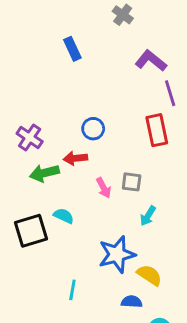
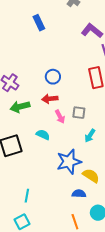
red arrow: (75, 158) -> (50, 99), moved
cyan semicircle: (64, 216) -> (43, 135), moved
cyan line: (72, 290) -> (27, 196), moved

